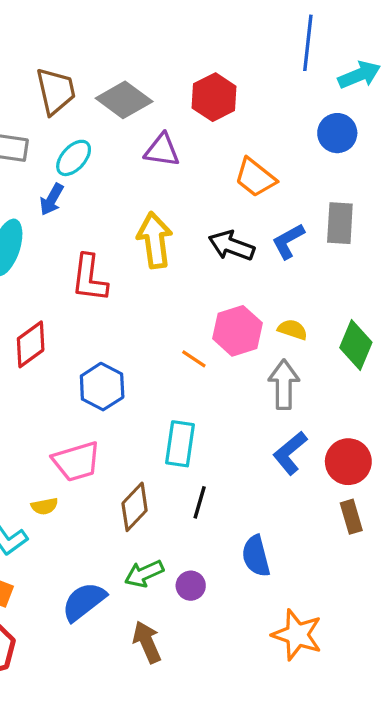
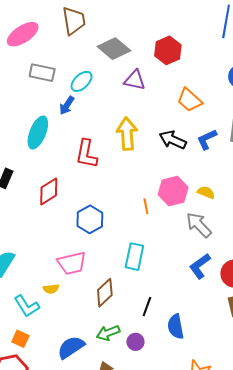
brown trapezoid: (56, 91) -> (74, 21), moved
orange line: (194, 359) -> (146, 206), turned 42
gray arrow: (284, 384) -> (199, 225), turned -48
black line: (200, 502) -> (147, 307), moved

